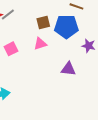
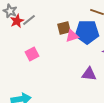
pink triangle: (40, 44) -> (72, 36), moved

